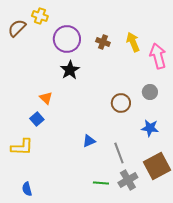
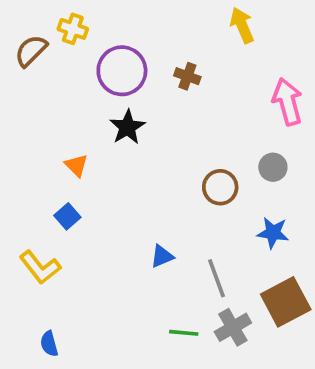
yellow arrow: (133, 42) -> (242, 25), moved
orange triangle: (46, 98) -> (76, 165), moved
yellow L-shape: (22, 147) -> (40, 267), turned 50

